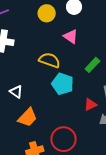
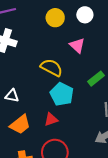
white triangle: (16, 92) -> (12, 96), turned -32
red triangle: (90, 104) -> (51, 119), moved

